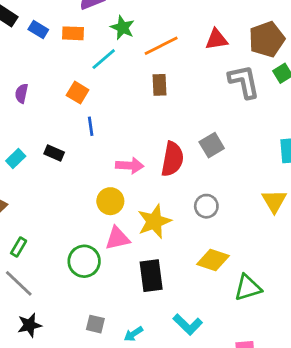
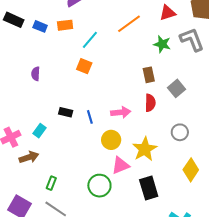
green star: (123, 28) -> (162, 44), moved
brown rectangle: (160, 85) -> (149, 75), moved
orange square: (78, 93) -> (84, 66), moved
blue line: (91, 126) -> (90, 117), moved
cyan rectangle: (16, 159) -> (40, 131), moved
red semicircle: (172, 159) -> (150, 103), size x0.7
yellow diamond: (213, 260) -> (191, 170), turned -65

